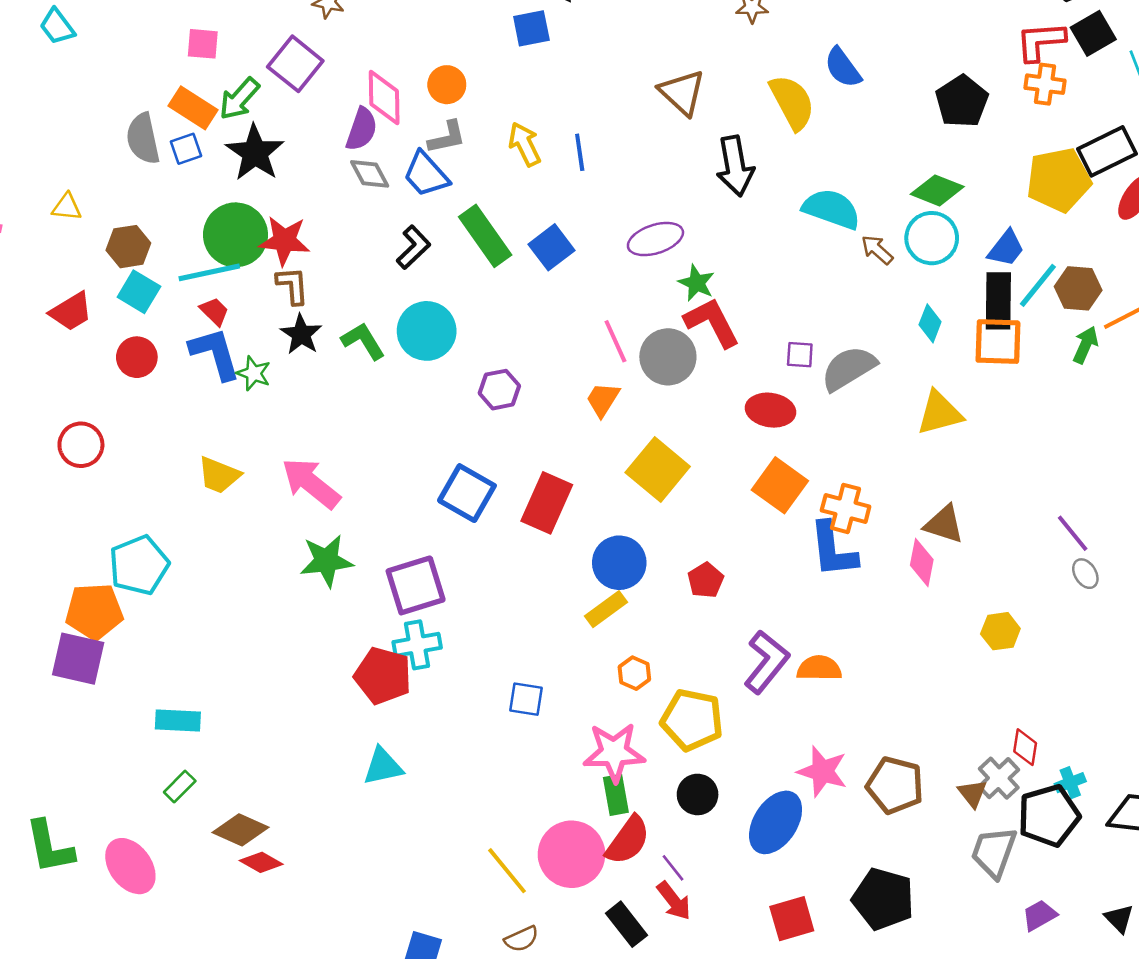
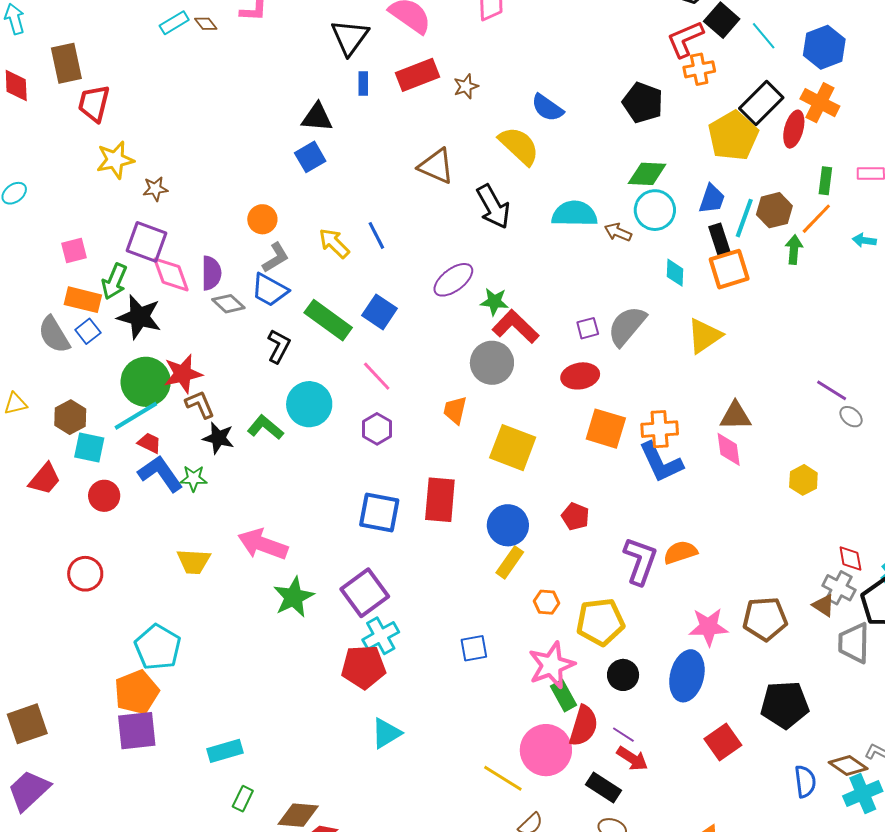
pink diamond: (384, 98) -> (171, 274), moved
black rectangle: (998, 301) -> (719, 239), size x0.7
pink line: (615, 341) -> (377, 376), moved

